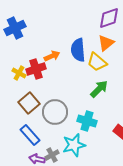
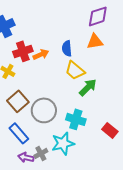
orange triangle: (106, 43) -> (95, 41), turned 30
blue semicircle: (78, 50) -> (67, 48), size x0.7
yellow trapezoid: (97, 62) -> (75, 70), moved
red cross: (36, 69) -> (23, 51), moved

